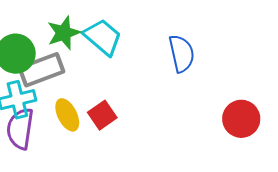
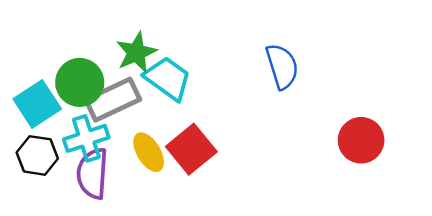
cyan trapezoid: (103, 37) -> (168, 78), moved
red square: (102, 115) -> (191, 149), size x1.4

